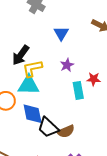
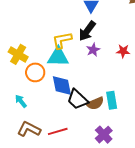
black arrow: (21, 55) -> (87, 31), moved
purple star: (67, 65) -> (93, 50), moved
cyan rectangle: (78, 90) -> (112, 100), moved

